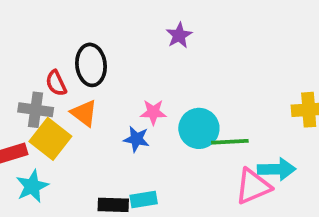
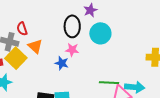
black ellipse: (91, 65) -> (72, 26), moved
cyan circle: (199, 128) -> (100, 33), moved
green line: (230, 142) -> (109, 83), moved

